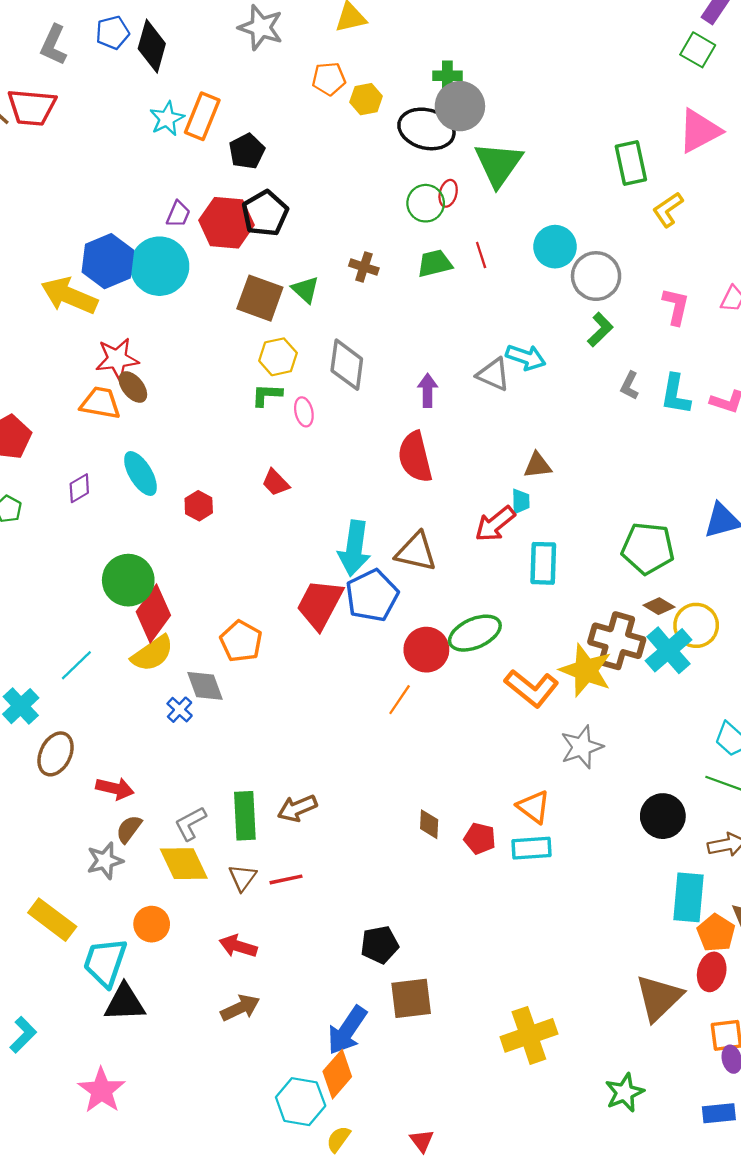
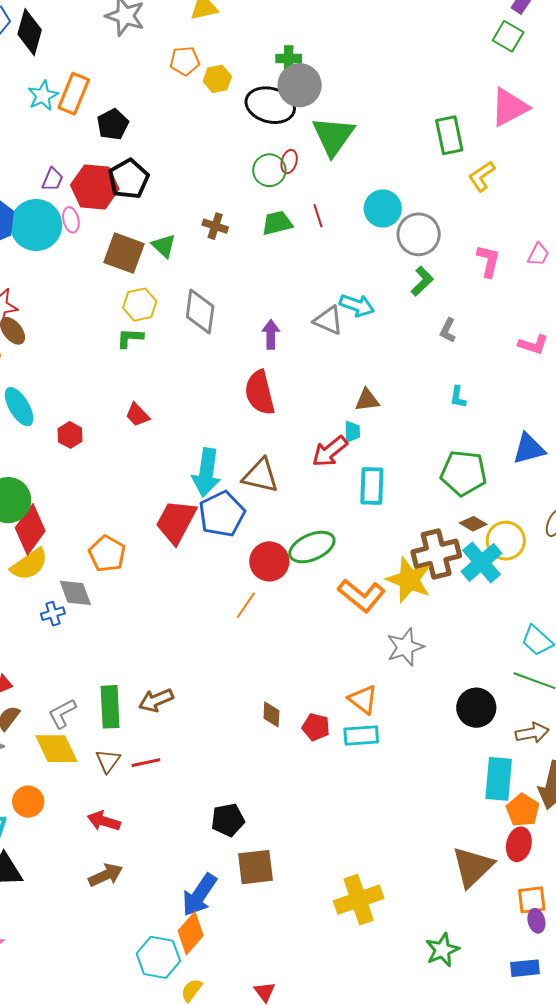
cyan L-shape: (676, 394) -> (458, 397), moved, size x0.6
pink ellipse: (304, 412) -> (71, 220), moved
brown cross: (617, 641) -> (436, 554), turned -30
blue cross: (180, 710) -> (53, 614), turned 30

